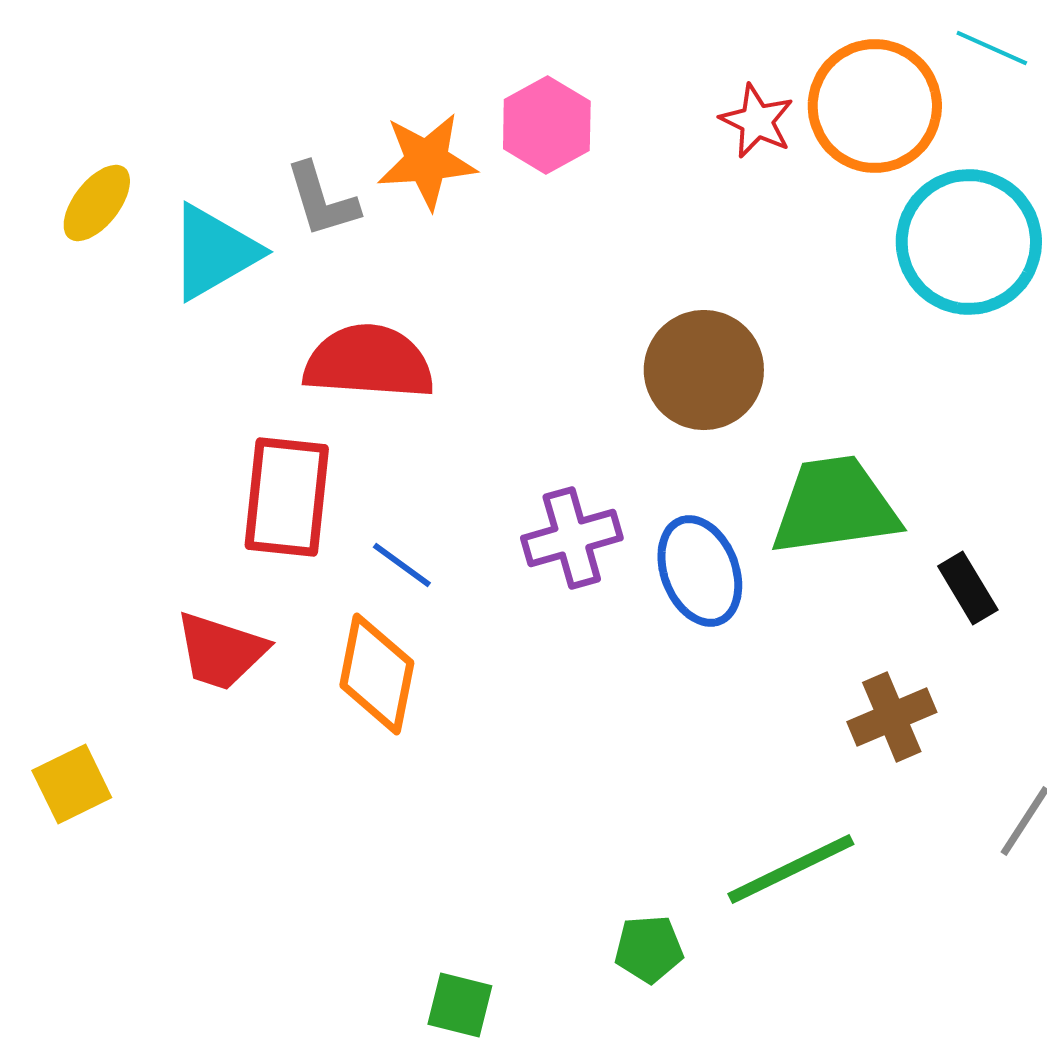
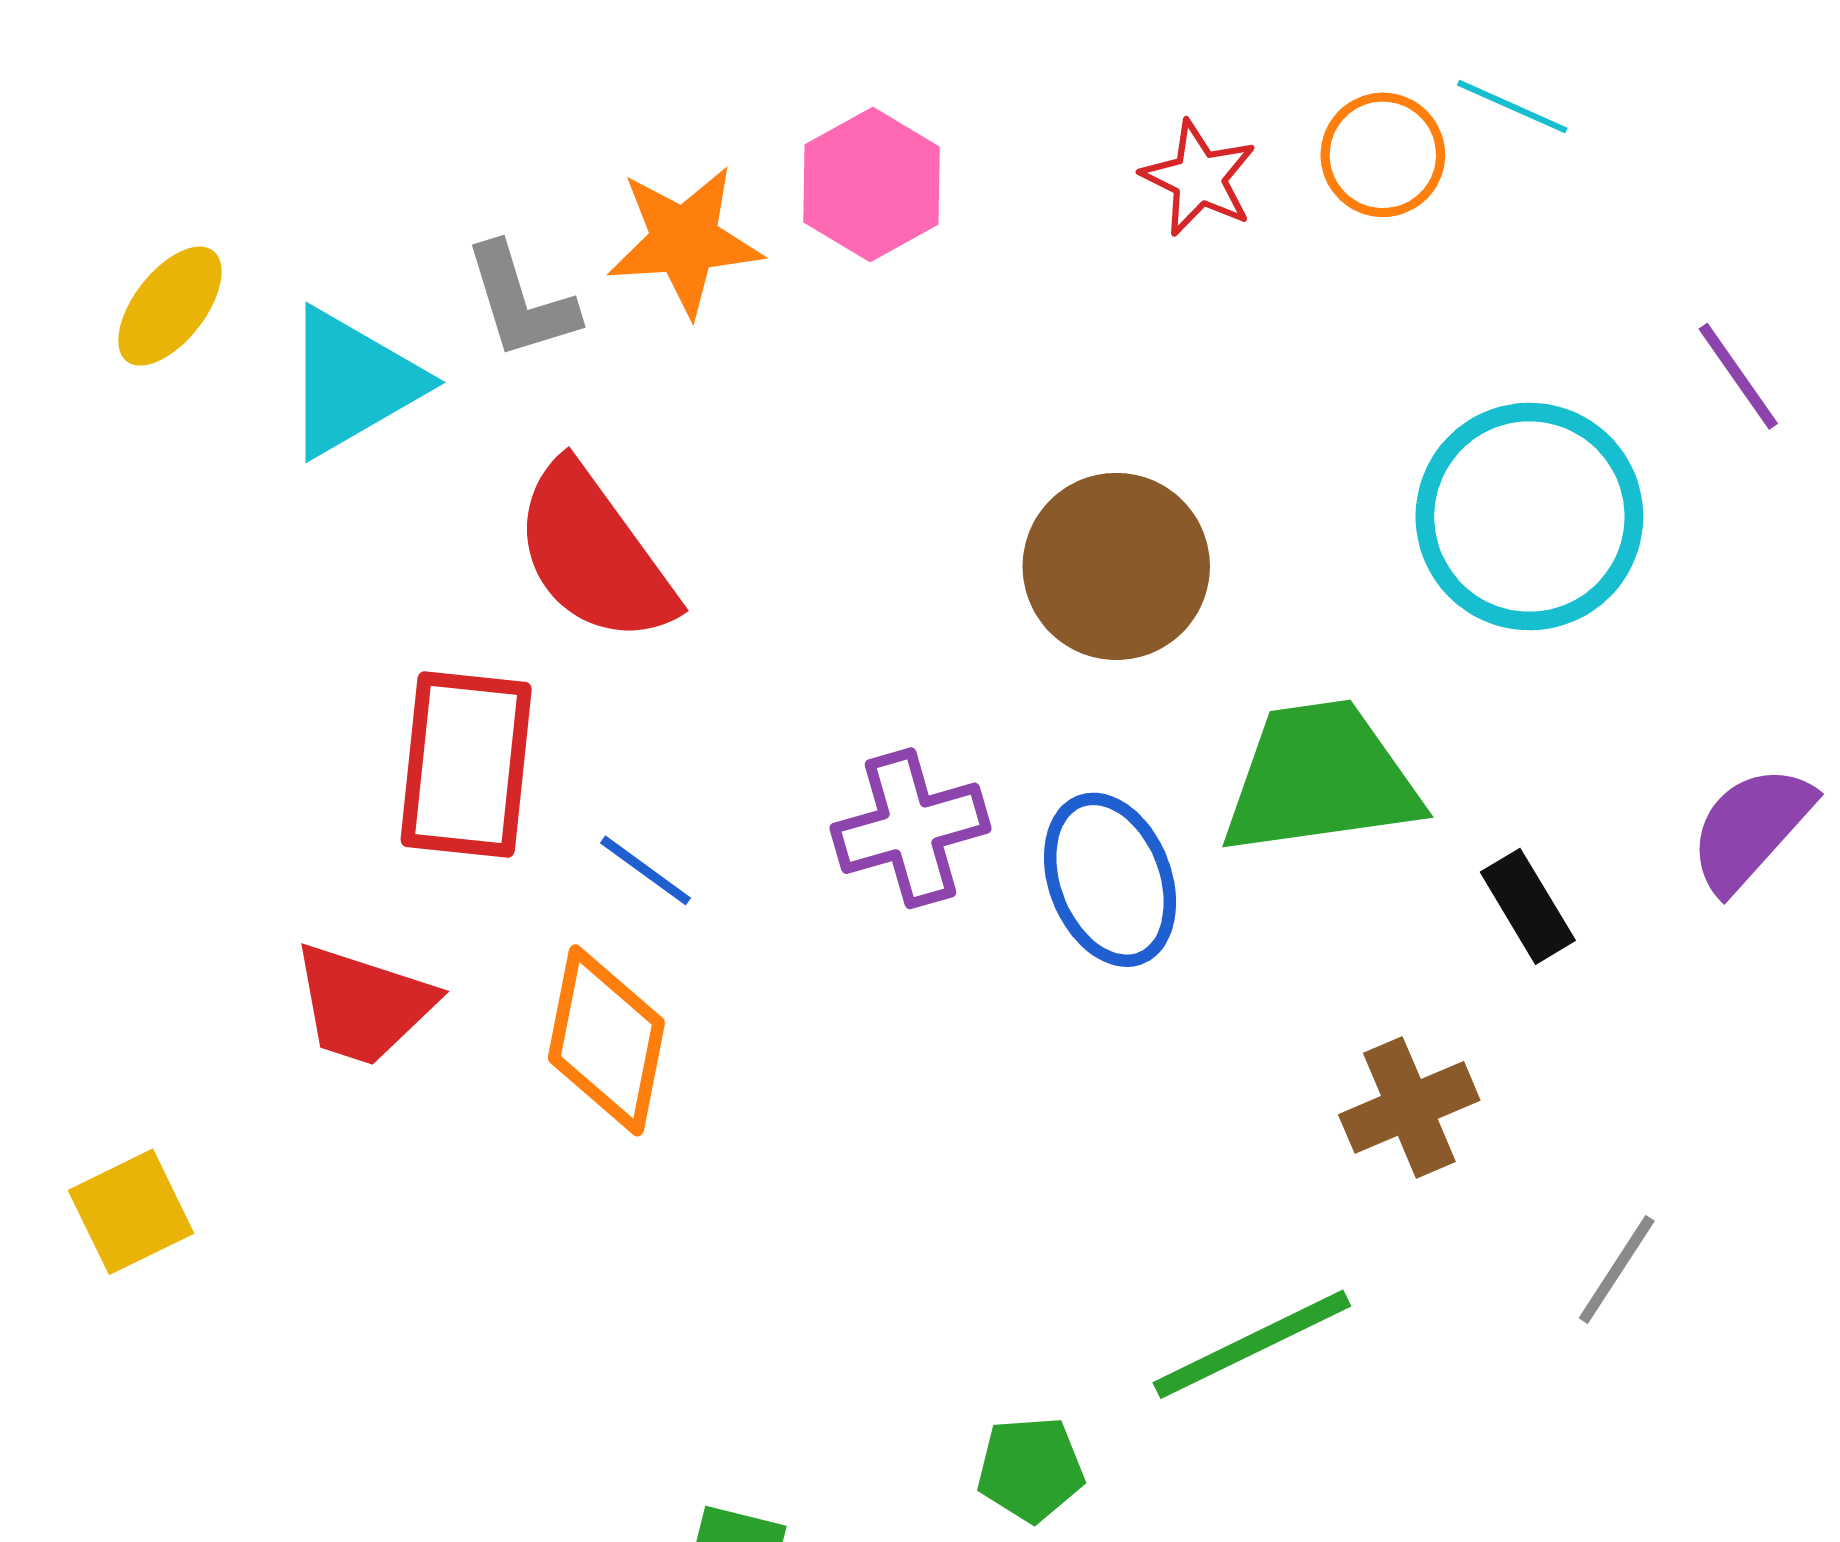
cyan line: (992, 48) -> (1512, 107), moved
orange circle: (875, 106) -> (1383, 155), size x0.6
cyan circle: (969, 242) -> (1529, 517), moved
red semicircle: (369, 362) -> (594, 554), turned -130

